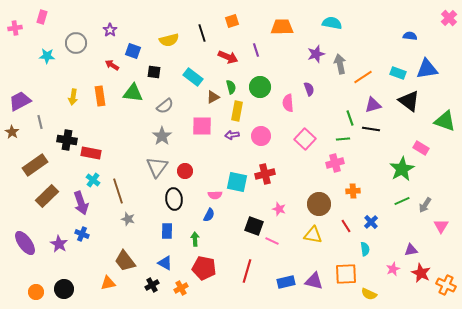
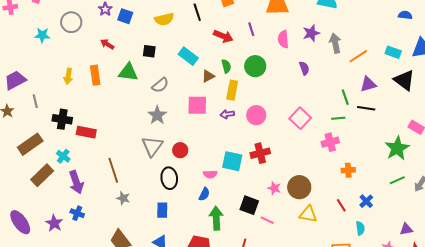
blue square: (133, 51) -> (125, 16), moved
pink semicircle: (288, 103) -> (283, 39), moved
cyan cross: (93, 180) -> (63, 156), moved
brown circle: (319, 204) -> (299, 187), moved
green arrow: (195, 239) -> (216, 218), moved, size x1.6

